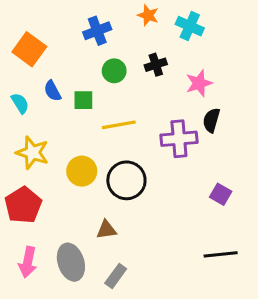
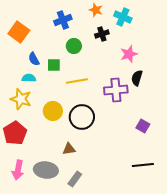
black cross: (156, 65) -> (102, 34), moved
cyan semicircle: (20, 103) -> (29, 78), moved, turned -56
gray ellipse: (71, 262) -> (46, 170), turned -65

